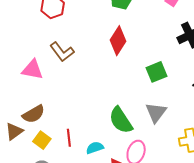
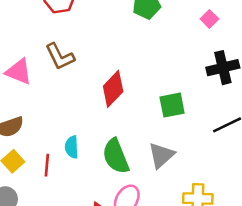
red diamond: (118, 41) -> (113, 89), moved
cyan semicircle: (95, 148) -> (72, 147), moved, turned -84

